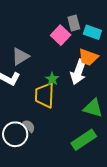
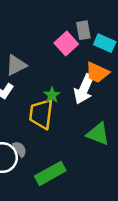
green rectangle: (84, 140) -> (50, 173), moved

